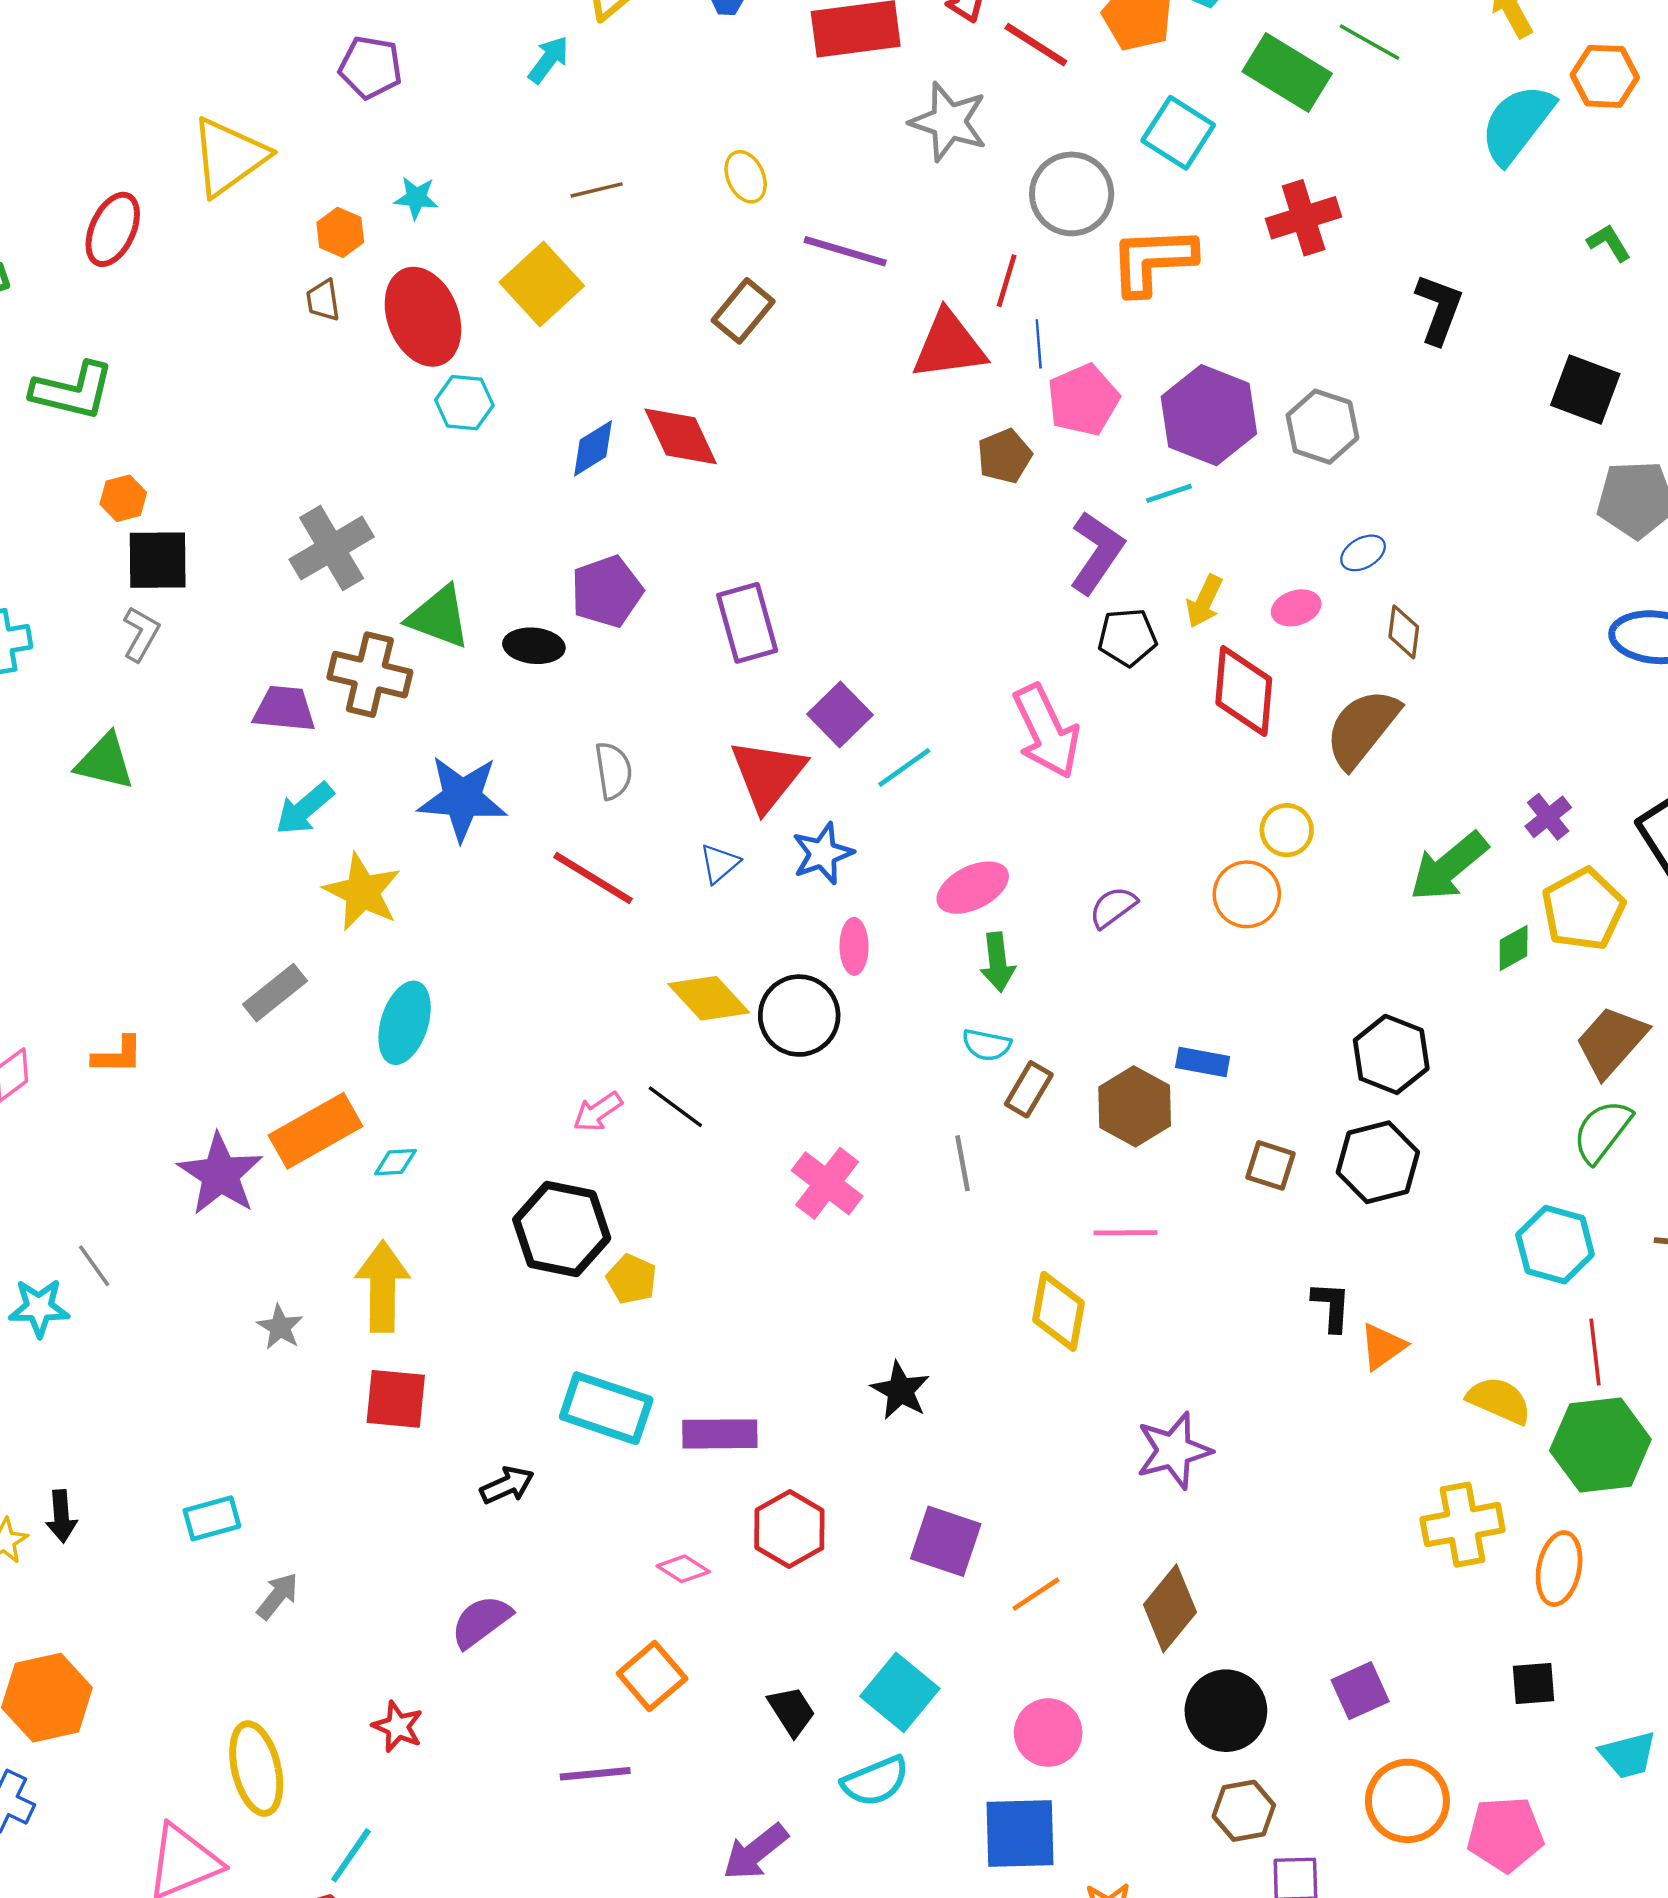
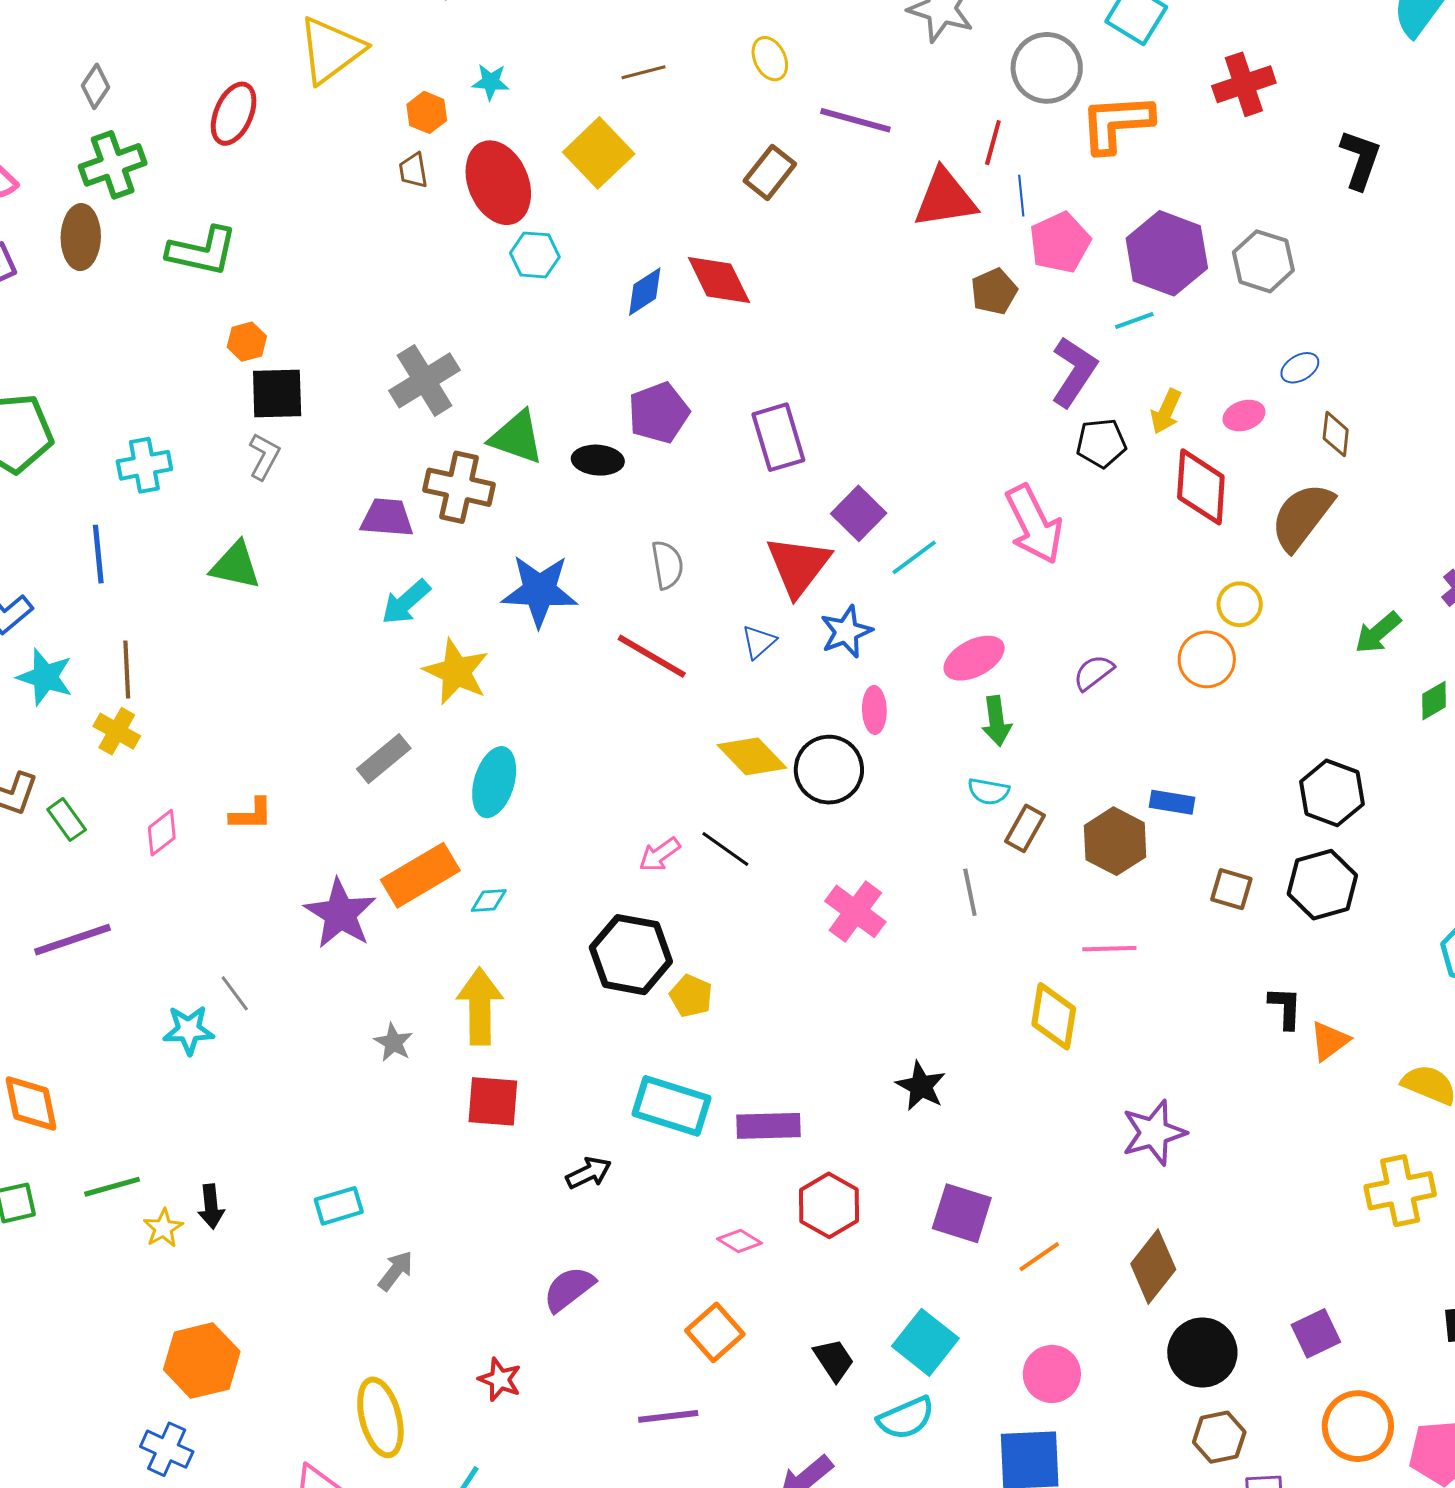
green arrow: (1449, 867) -> (1378, 633), size x0.7

